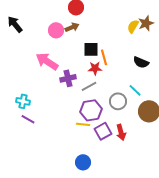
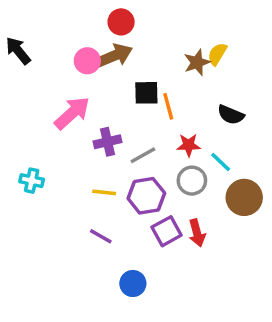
brown star: (146, 23) -> (197, 62), moved
brown arrow: (72, 27) -> (114, 56), size x1.5
pink arrow: (47, 61) -> (72, 113), turned 105
red star: (95, 68) -> (189, 145), moved
purple line: (28, 119) -> (101, 236), moved
yellow line: (83, 124) -> (104, 192), moved

